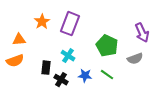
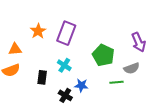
green line: (107, 75) -> (116, 82), moved, turned -40
black cross: (61, 80) -> (65, 95), moved

